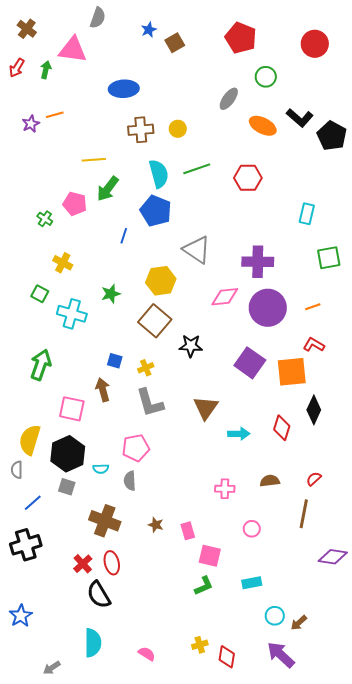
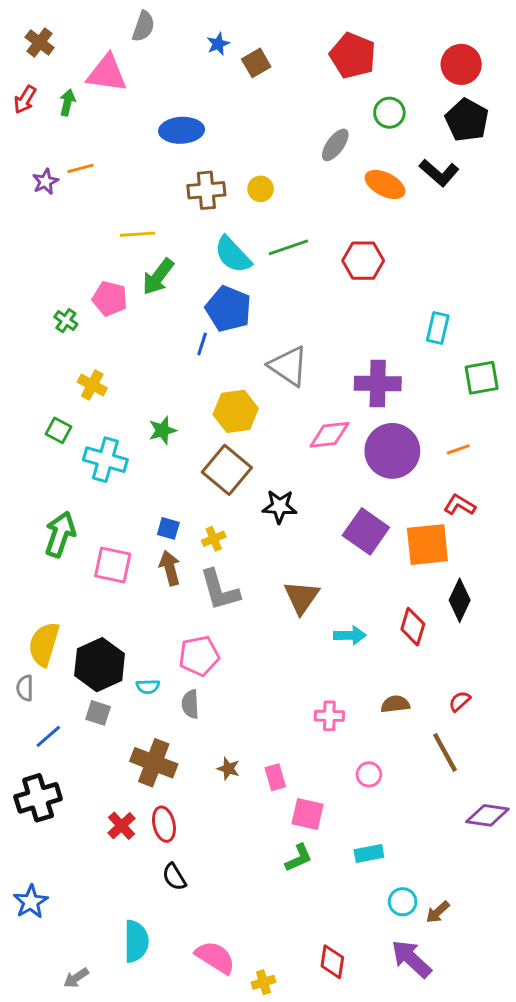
black pentagon: (332, 136) -> (467, 120), moved
cyan semicircle: (159, 174) -> (233, 255), turned 152
cyan rectangle: (307, 214) -> (438, 328), moved
blue line: (124, 236) -> (202, 344), moved
brown arrow: (103, 390) -> (170, 568), moved
pink square: (72, 409) -> (113, 565), moved
brown line: (304, 514) -> (445, 752), turned -40
black semicircle: (99, 595) -> (174, 877), moved, size x0.7
yellow cross: (200, 645) -> (264, 982), moved
pink semicircle: (147, 654) -> (215, 957), size x1.6

